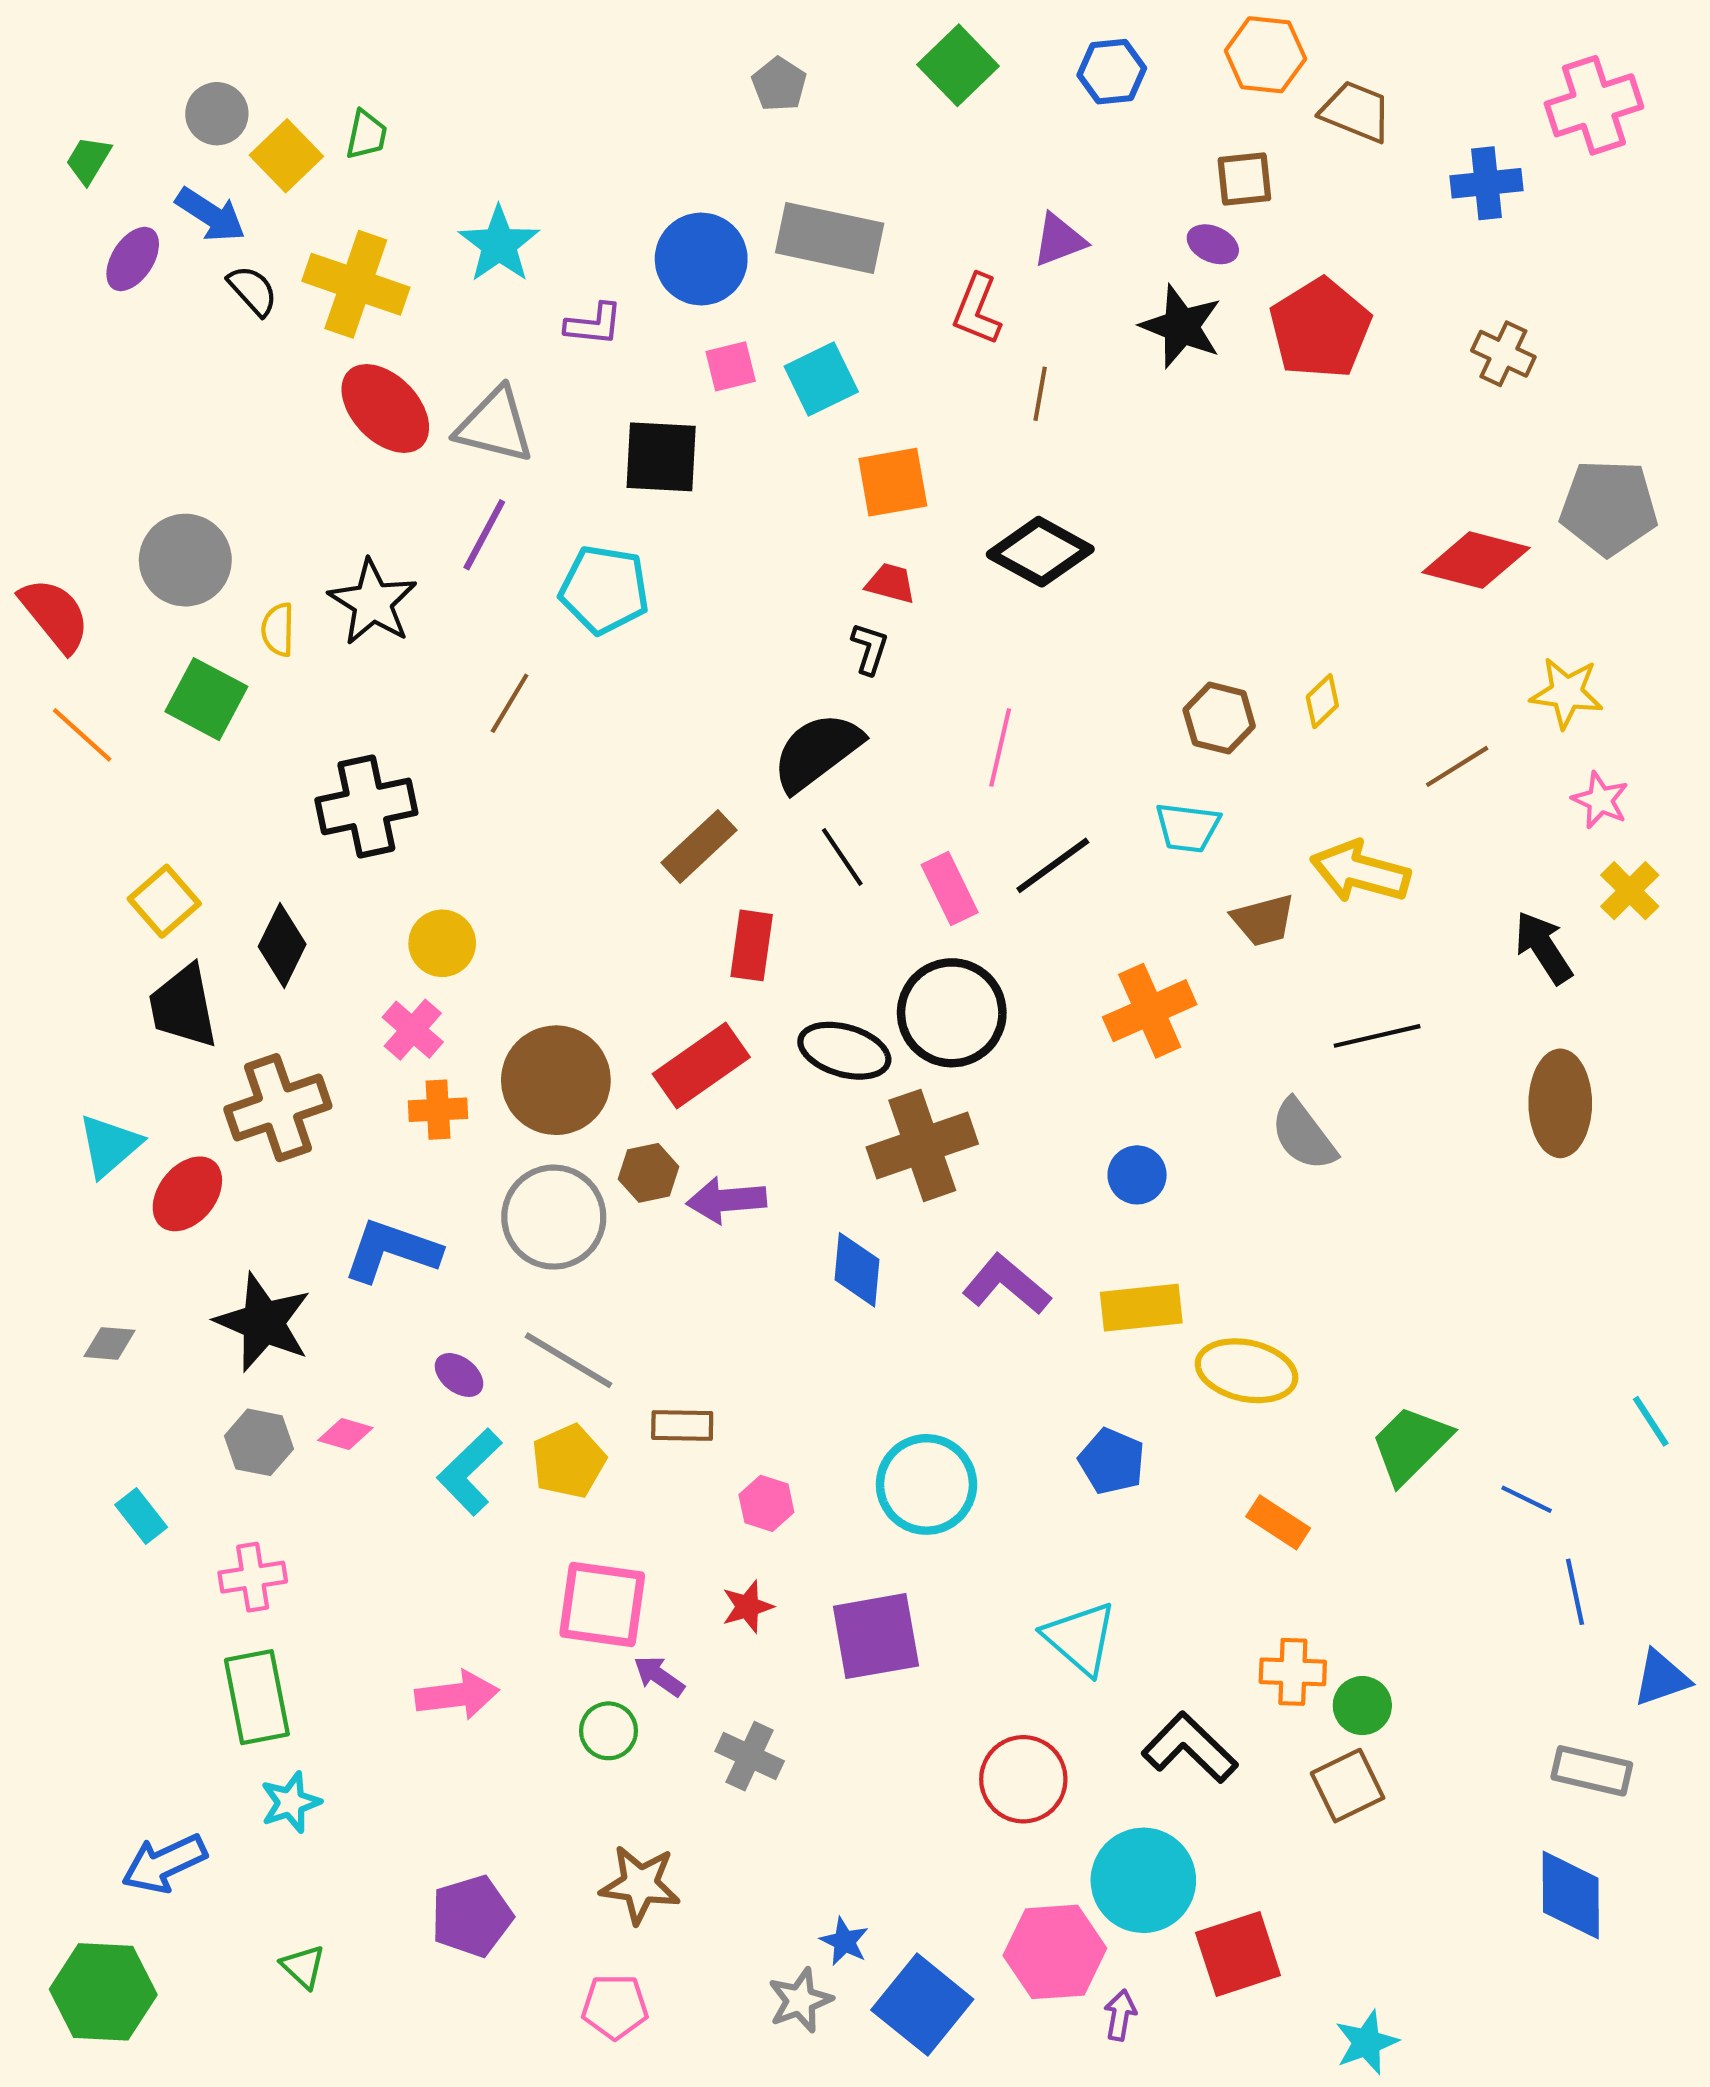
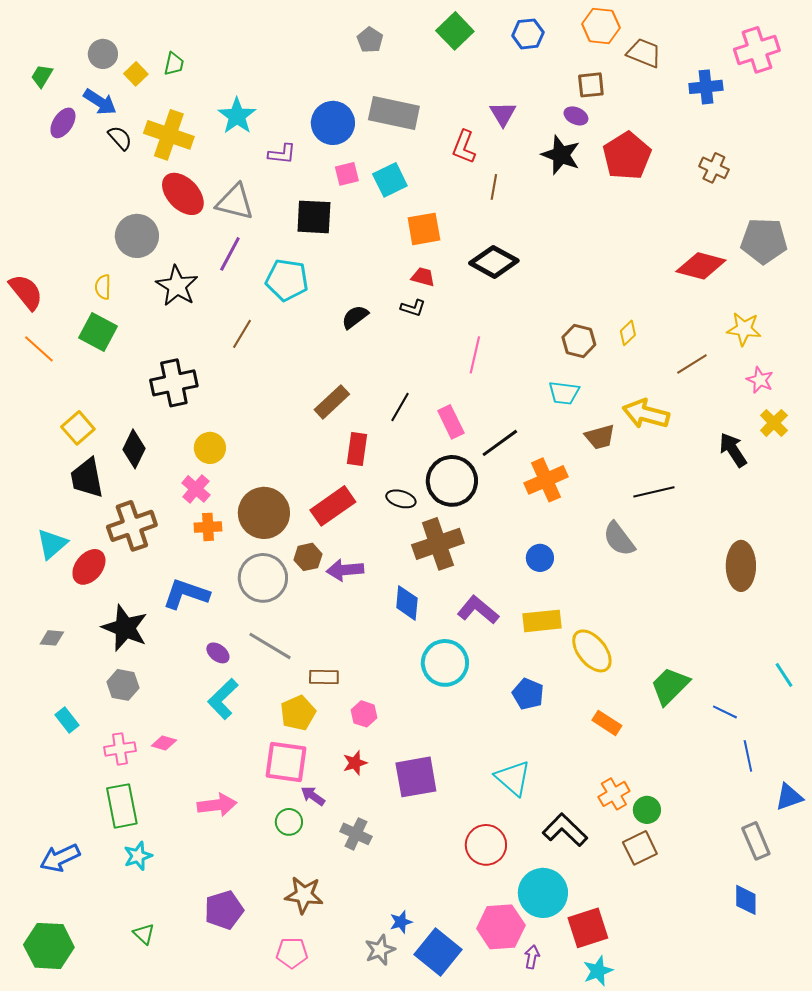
yellow square: (286, 156) -> (136, 74), size x0.7
purple triangle: (1059, 240) -> (503, 114), turned -40
gray circle: (185, 560) -> (137, 236), moved
yellow semicircle: (278, 630) -> (103, 287), moved
black L-shape: (870, 649) -> (413, 308), turned 90
black semicircle: (817, 752) -> (355, 317), moved, size x0.6
black line: (842, 857) -> (400, 407), turned 64
black line: (1053, 865) -> (500, 443), moved
black ellipse: (844, 1051) -> (401, 499), size x0.7
brown ellipse: (1560, 1103) -> (741, 566), moved
yellow ellipse: (1247, 1371) -> (592, 651), turned 39
pink diamond: (345, 1434) -> (164, 743), moved
yellow pentagon: (569, 1461) -> (298, 713), moved
cyan circle: (926, 1484) -> (445, 663), moved
orange cross: (1293, 1672) -> (614, 794), turned -32
gray rectangle: (1592, 1771) -> (756, 841), turned 54
blue arrow: (164, 1863) -> (60, 858), moved
blue diamond: (1571, 1895) -> (746, 900), size x0.7
blue star: (844, 1941) -> (401, 922), turned 30
cyan star: (1367, 2042) -> (598, 971), moved

